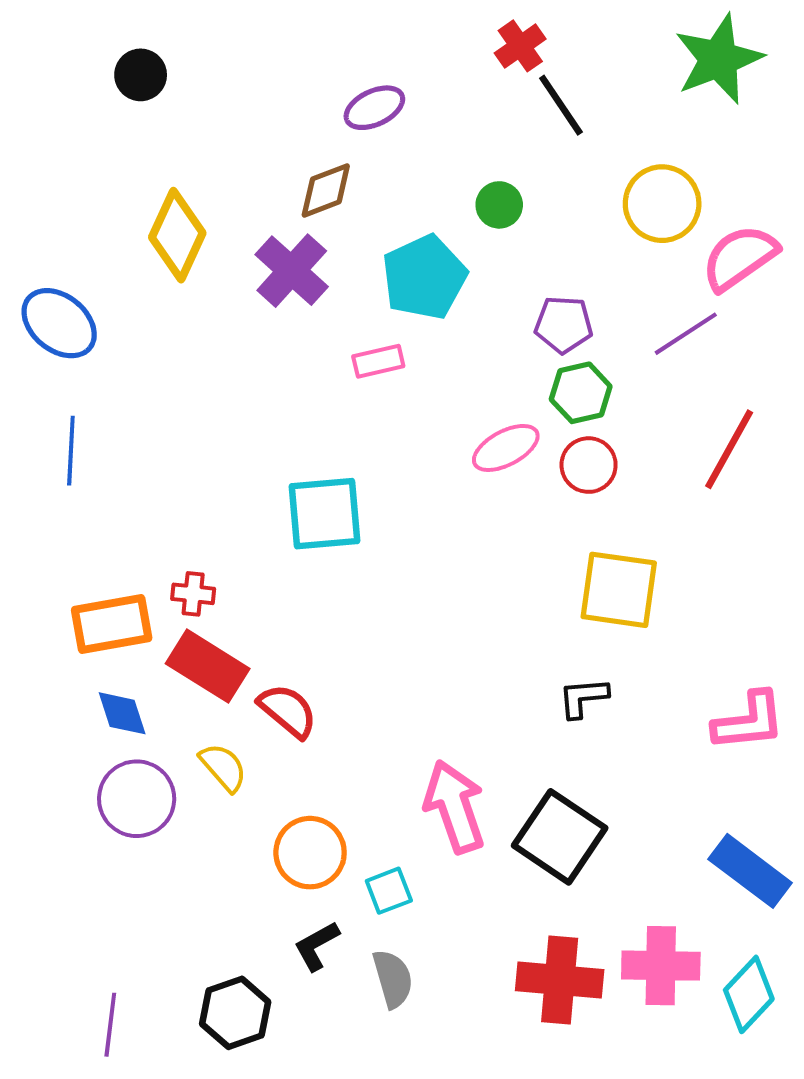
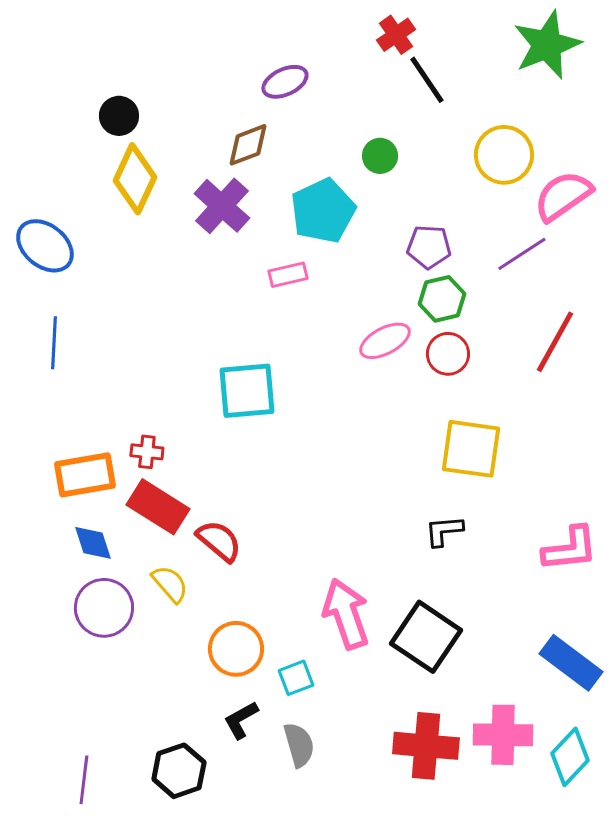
black circle: (141, 75) -> (119, 116), moved

